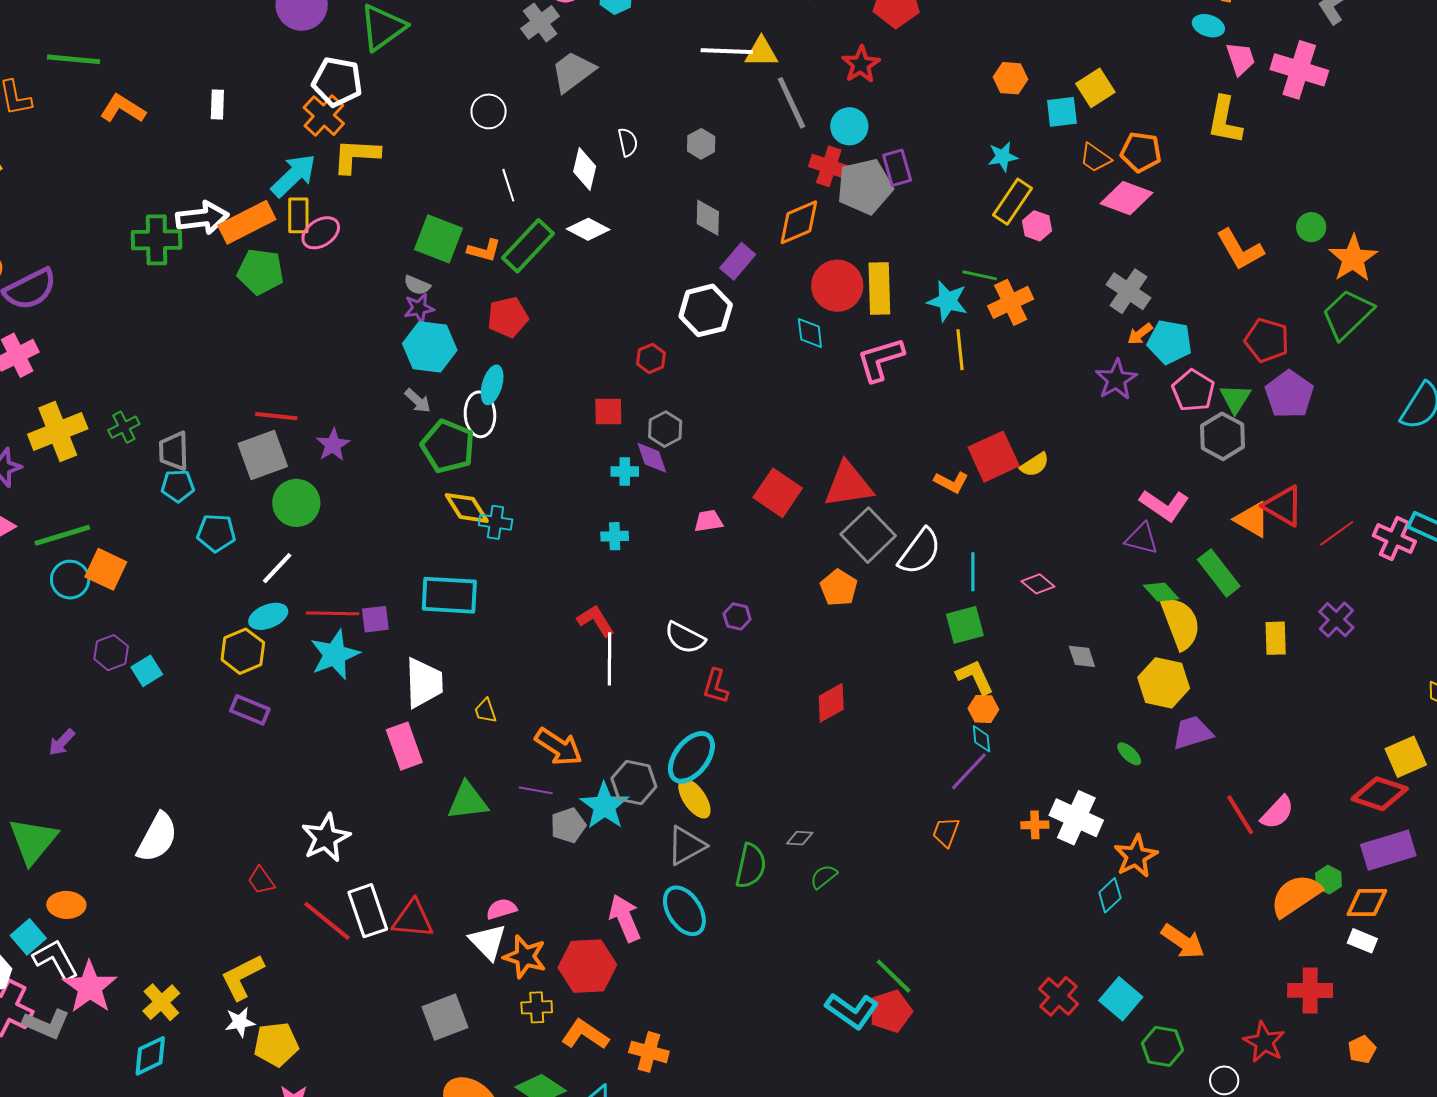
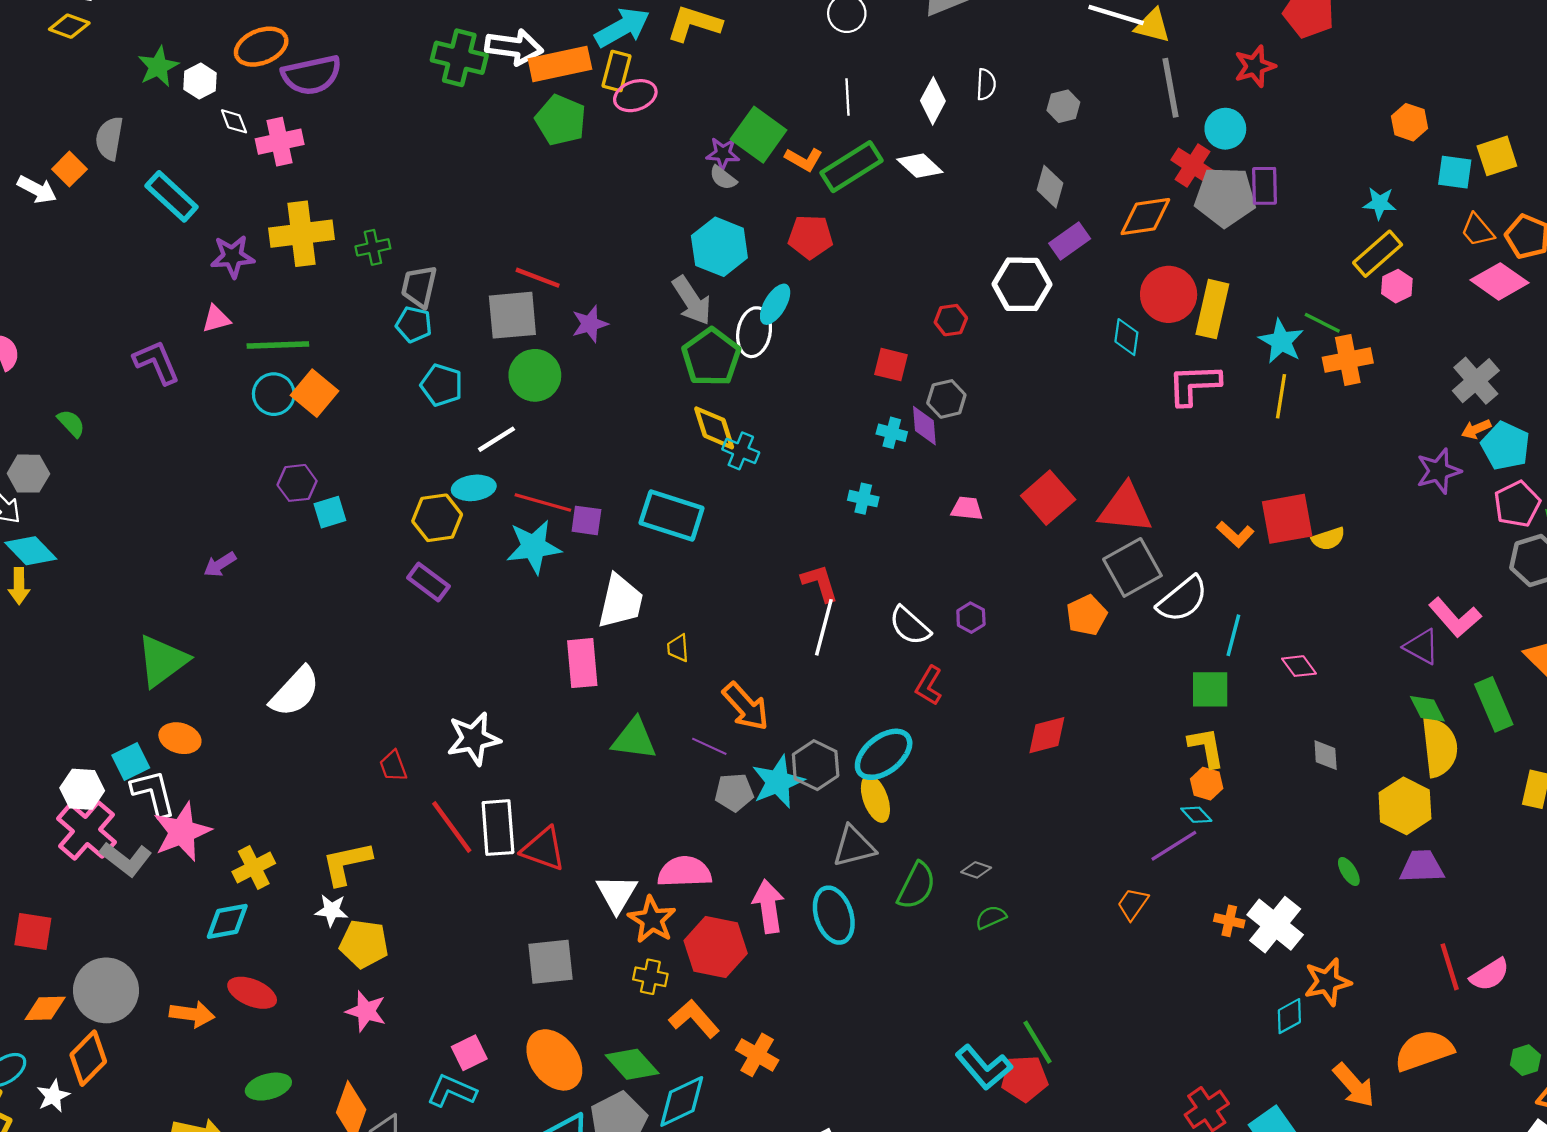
purple star: (419, 308) -> (723, 154), moved
gray arrow: (418, 401) -> (692, 301), size x1.6
cyan diamond: (981, 739) -> (1196, 815), turned -52
orange semicircle: (1296, 896) -> (1424, 1050), moved
pink semicircle: (501, 909) -> (685, 872), moved, size x1.6

